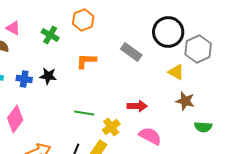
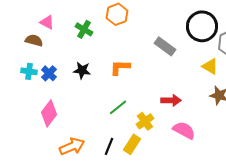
orange L-shape: (86, 61) -> (120, 67), moved
blue cross: (24, 79) -> (49, 73), moved, turned 35
green line: (84, 113) -> (118, 107), turned -48

